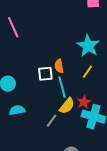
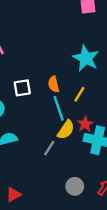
yellow line: (87, 72) -> (79, 94), moved
white square: (45, 74) -> (22, 88), moved

